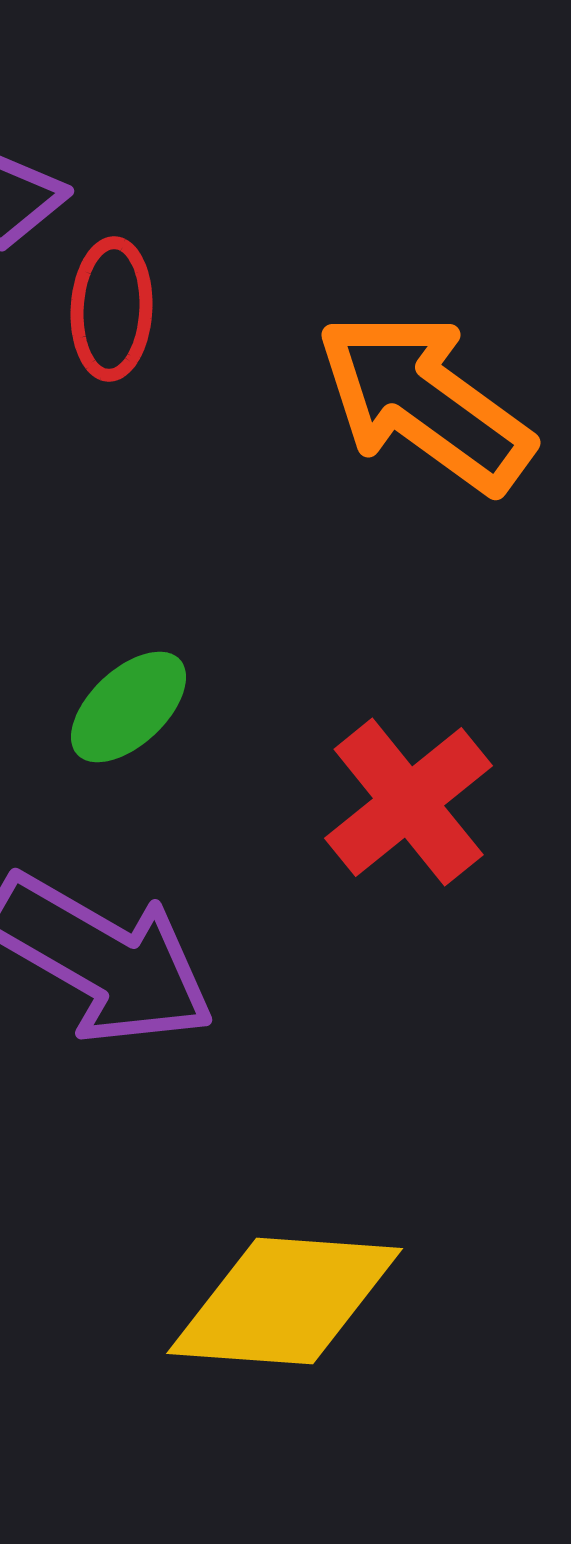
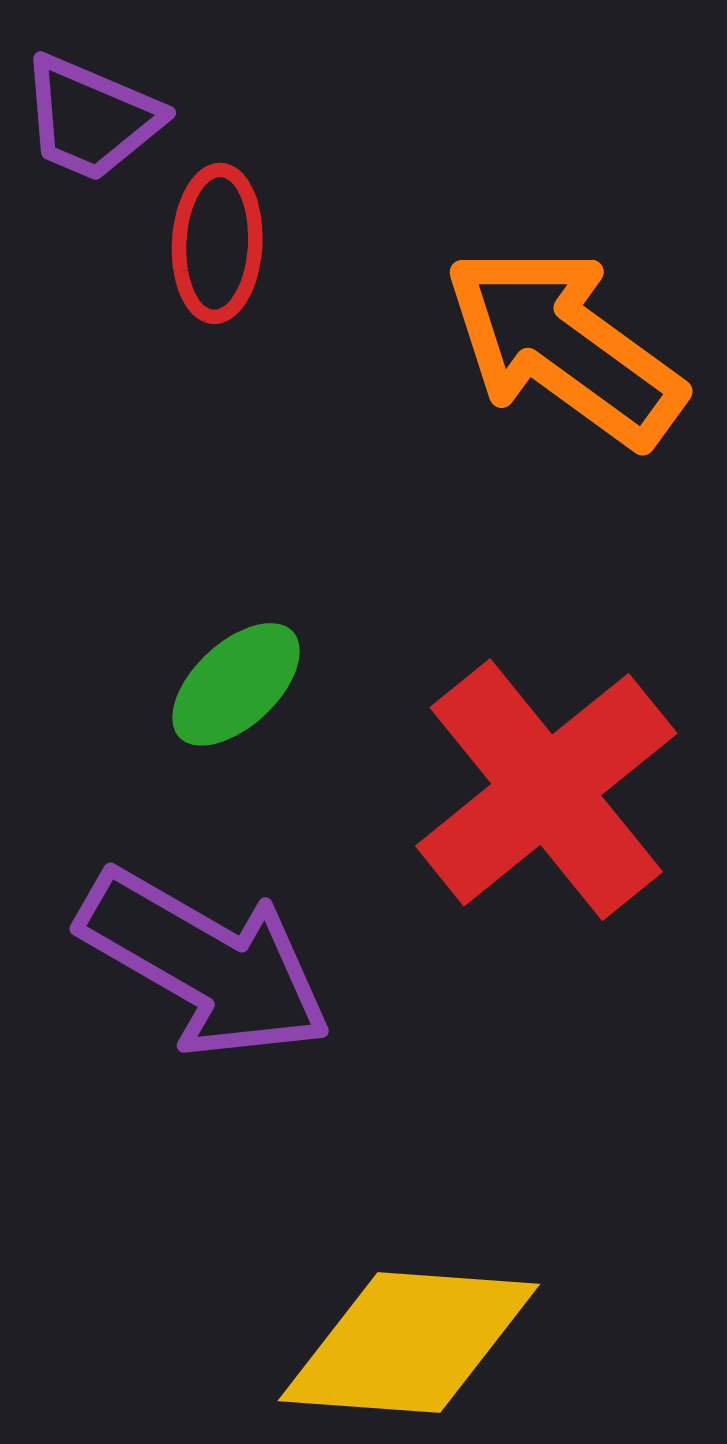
red cross: (409, 802) -> (546, 790), size x1.4

